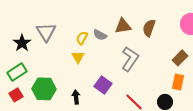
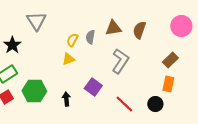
gray triangle: (46, 32) -> (36, 21), moved
gray semicircle: (100, 35) -> (90, 37), turned 72
yellow triangle: (78, 57) -> (68, 59), turned 40

